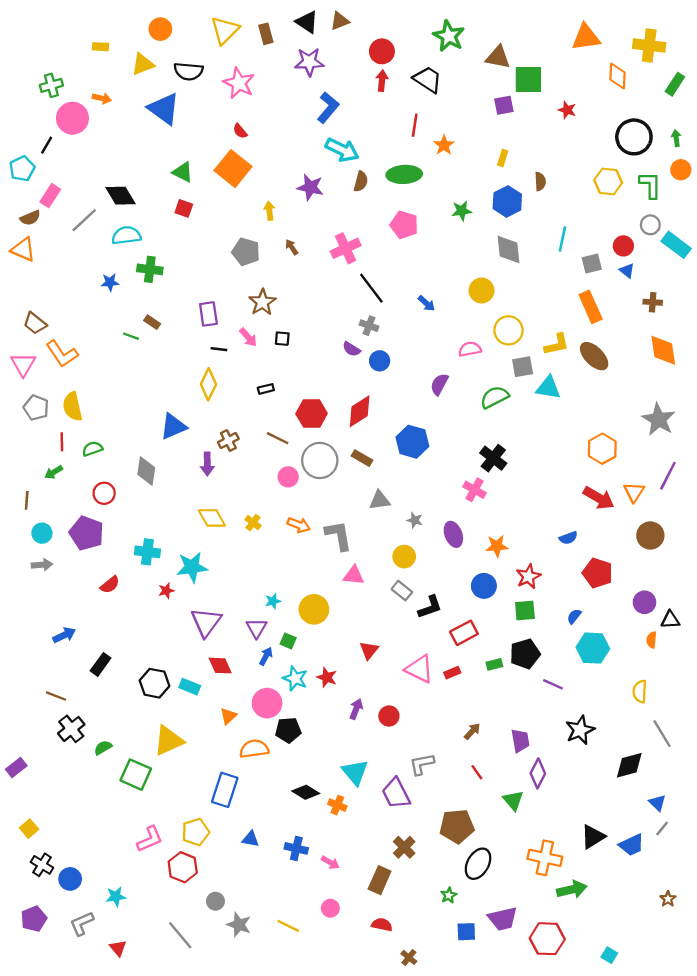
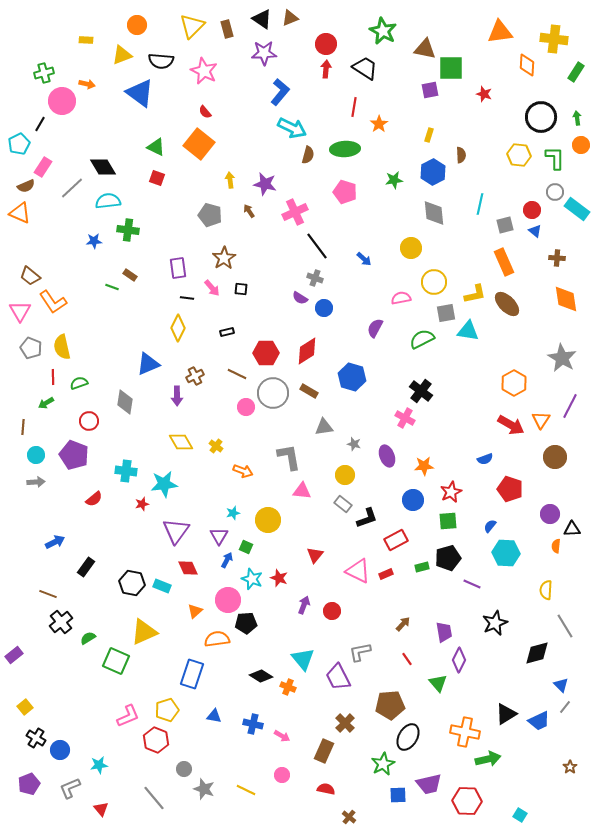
purple star: (310, 187) -> (265, 184), moved
orange arrow: (299, 525) -> (243, 471), moved
green star: (449, 895) -> (383, 764), size x1.6

